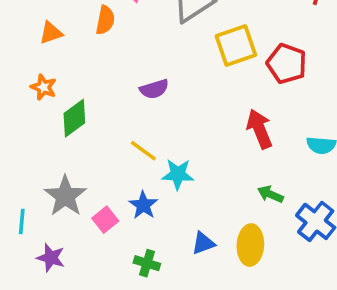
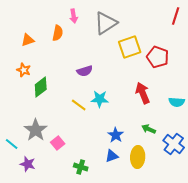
cyan star: (178, 174) -> (100, 99), moved
blue star: (143, 205) -> (116, 135), moved
cyan line: (22, 221) -> (12, 144), turned -56

